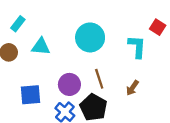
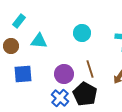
cyan circle: (90, 37) -> (82, 33), size x0.7
blue square: (30, 95) -> (23, 74), moved

